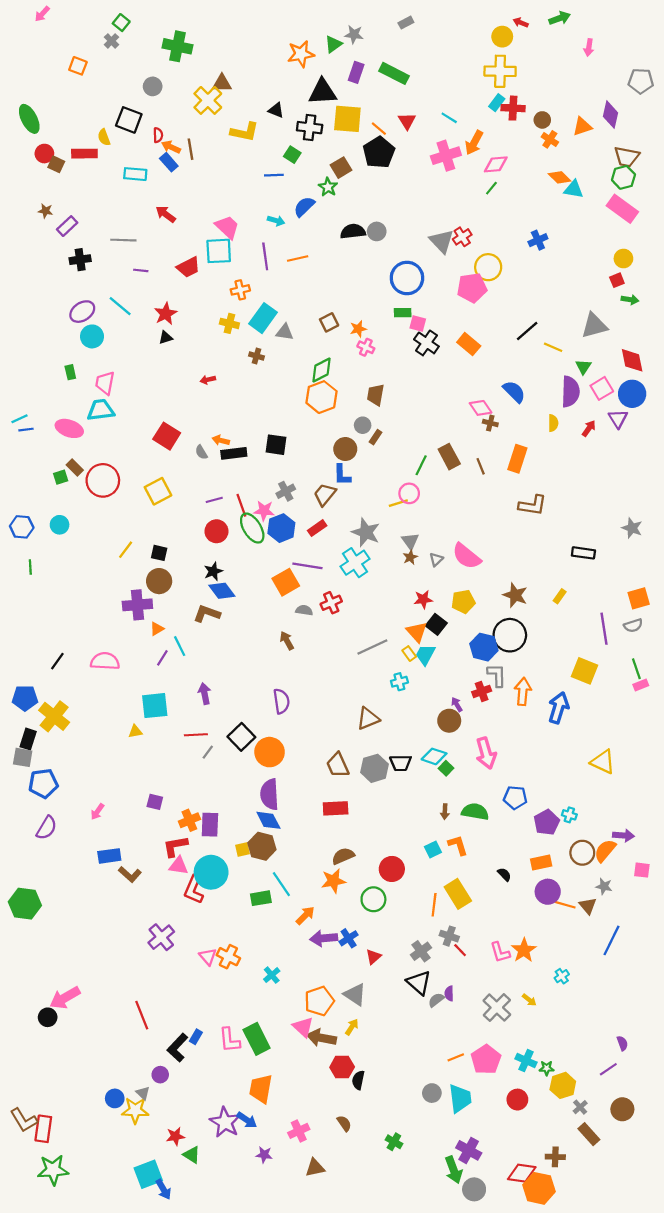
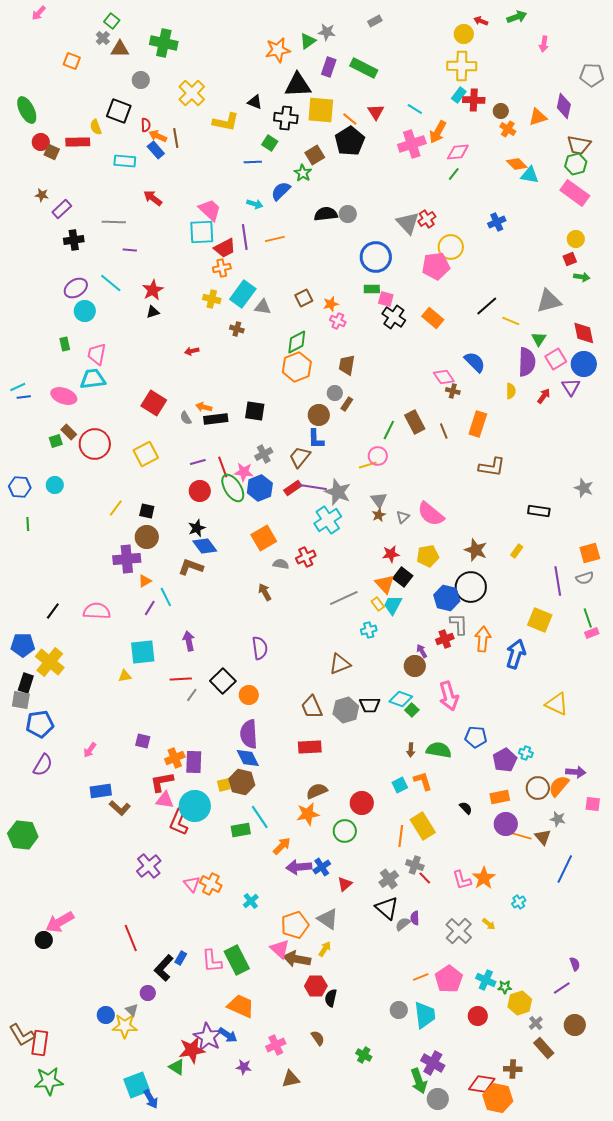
brown triangle: (222, 83) -> (120, 49), moved
red trapezoid: (188, 267) -> (225, 248), moved
purple line: (307, 566) -> (313, 487), moved
orange circle: (270, 752) -> (249, 695), size x0.7
orange trapezoid: (261, 1089) -> (241, 1006), turned 104
red star: (175, 1136) -> (192, 1050), moved, size x1.5

